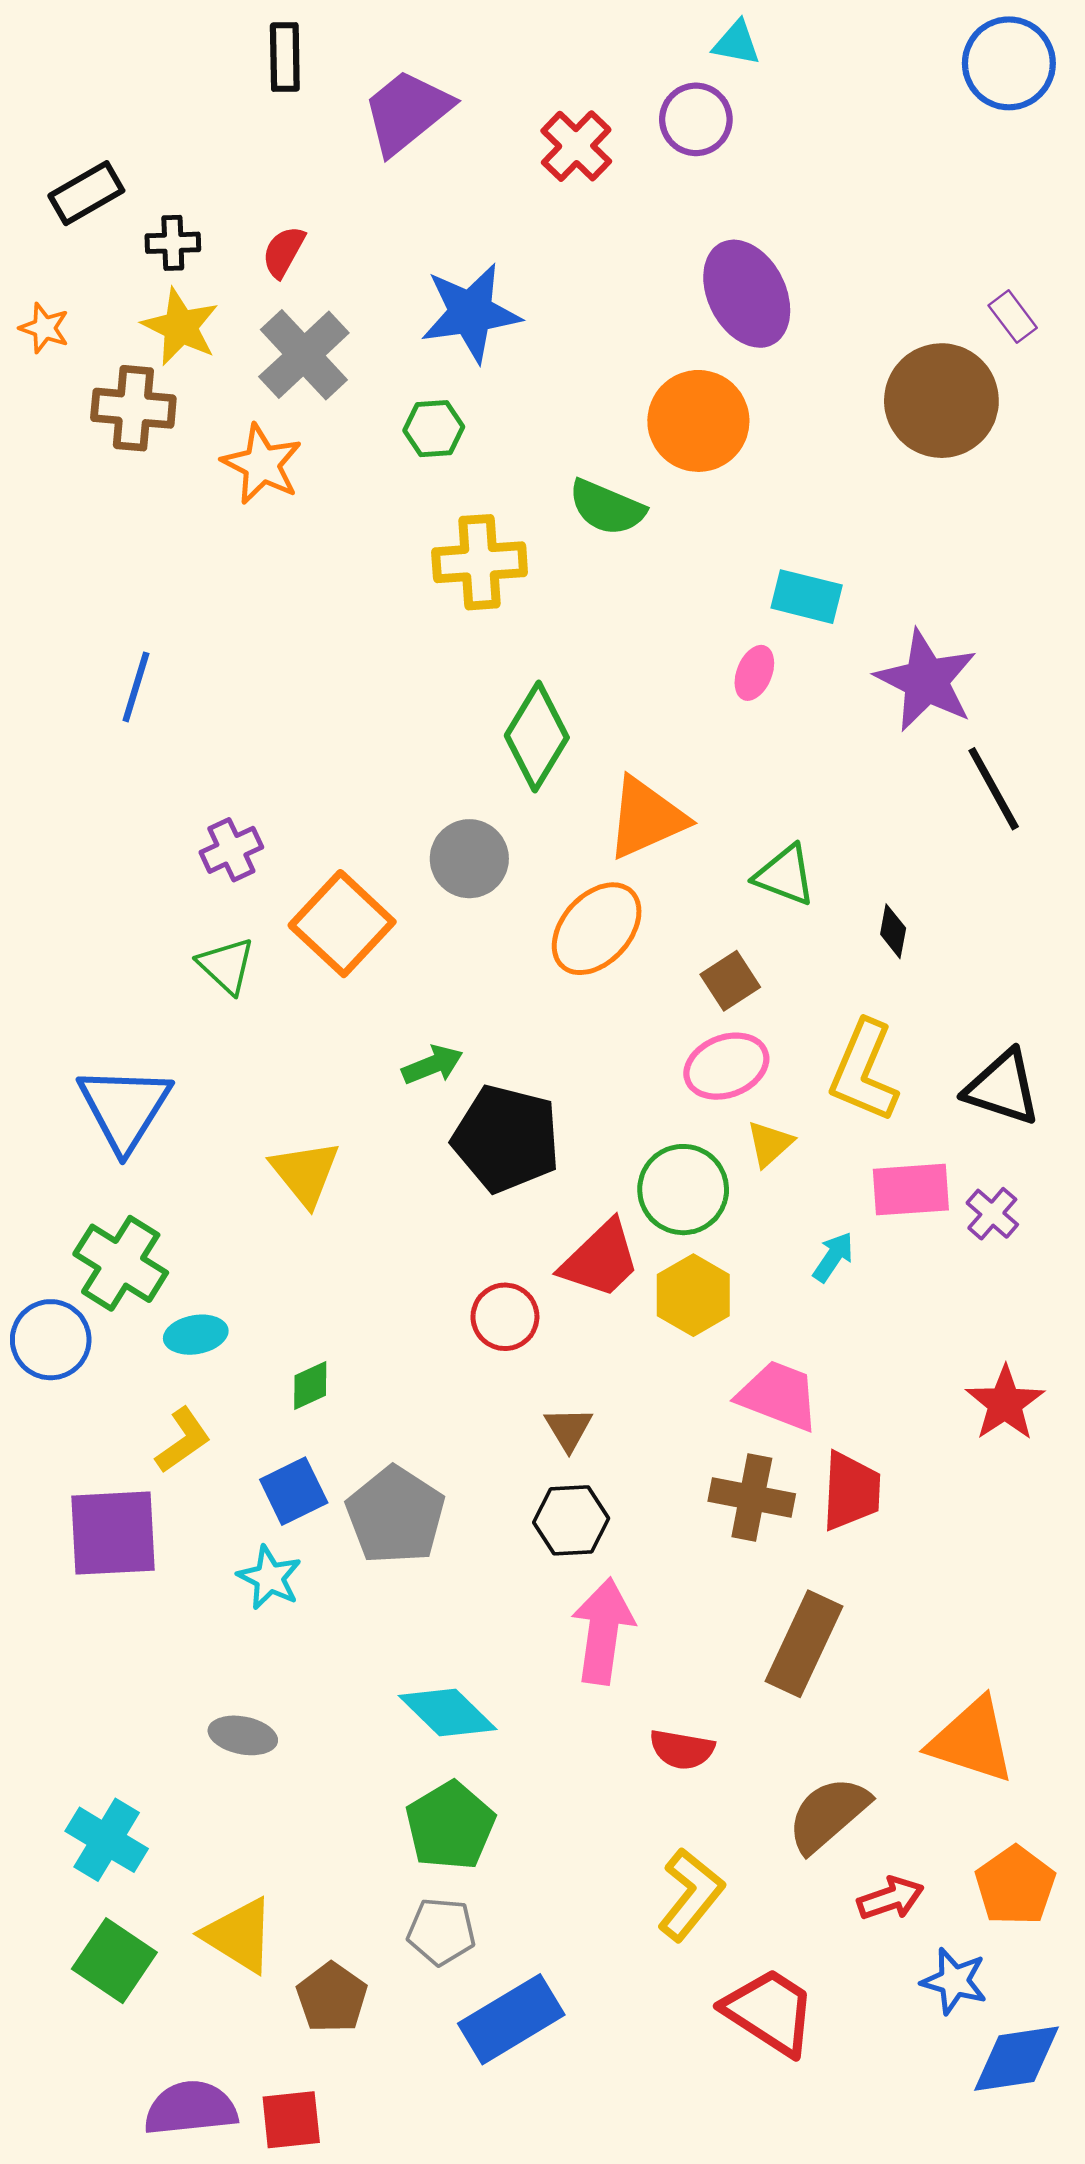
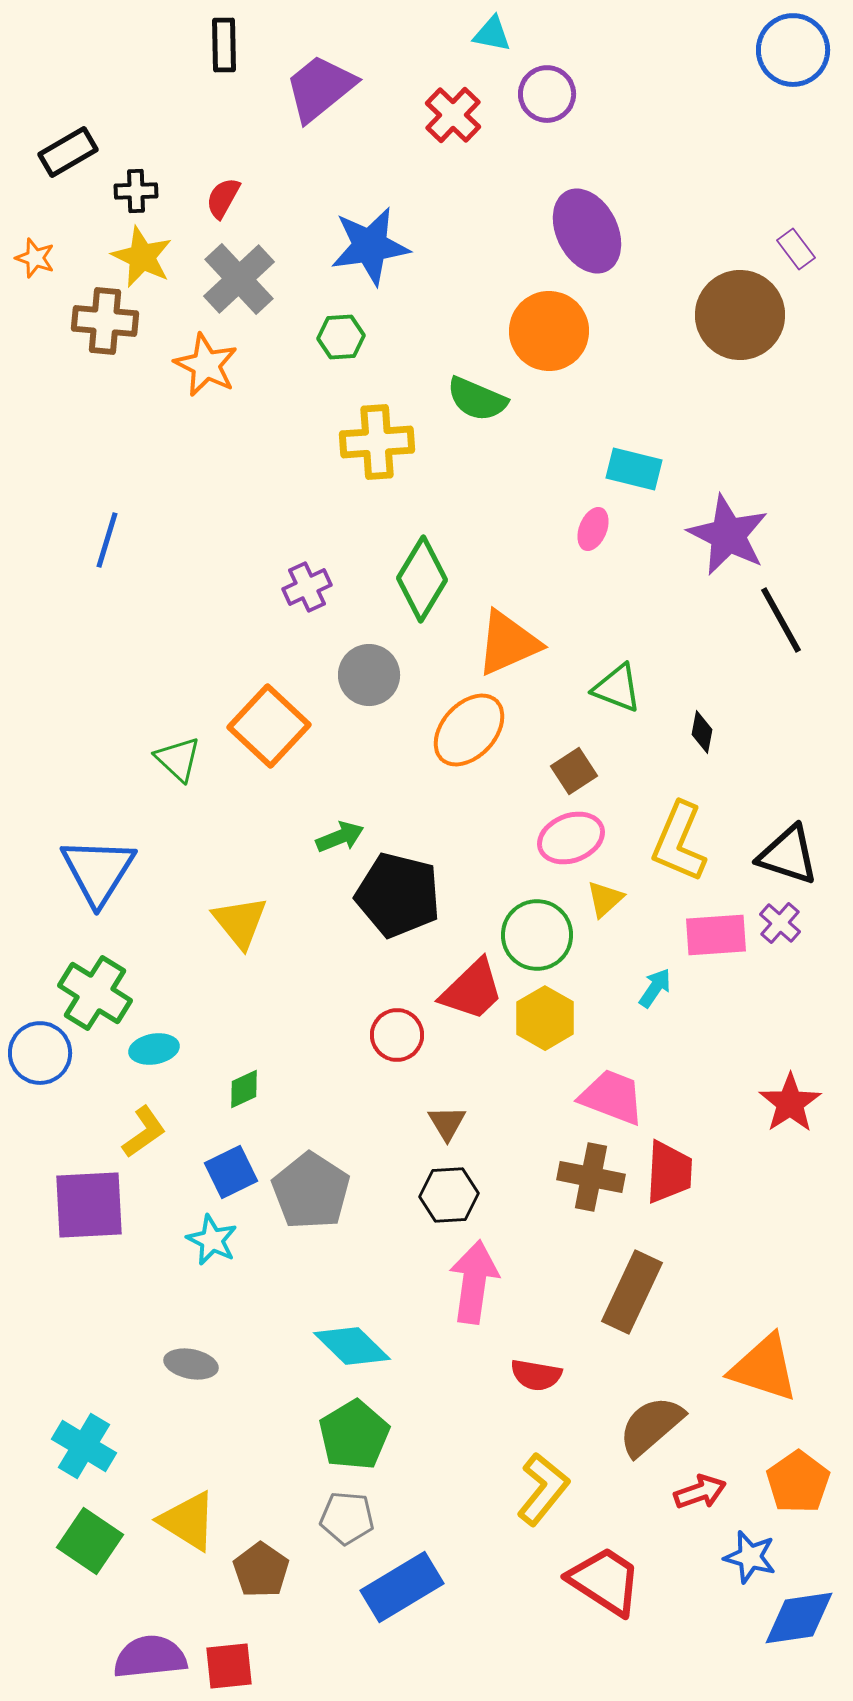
cyan triangle: (737, 43) -> (492, 34), moved
purple cross: (231, 850) -> (307, 587), moved
purple cross: (992, 1214) -> (780, 923), moved

